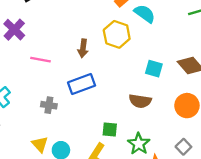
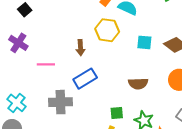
cyan square: (154, 69) -> (144, 42), moved
gray cross: (49, 105) -> (60, 102), size x1.6

